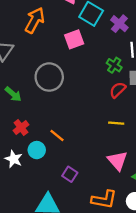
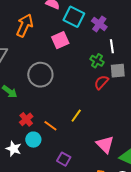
yellow line: (116, 123) -> (76, 116), moved, turned -56
red cross: (21, 128) -> (26, 119), moved

